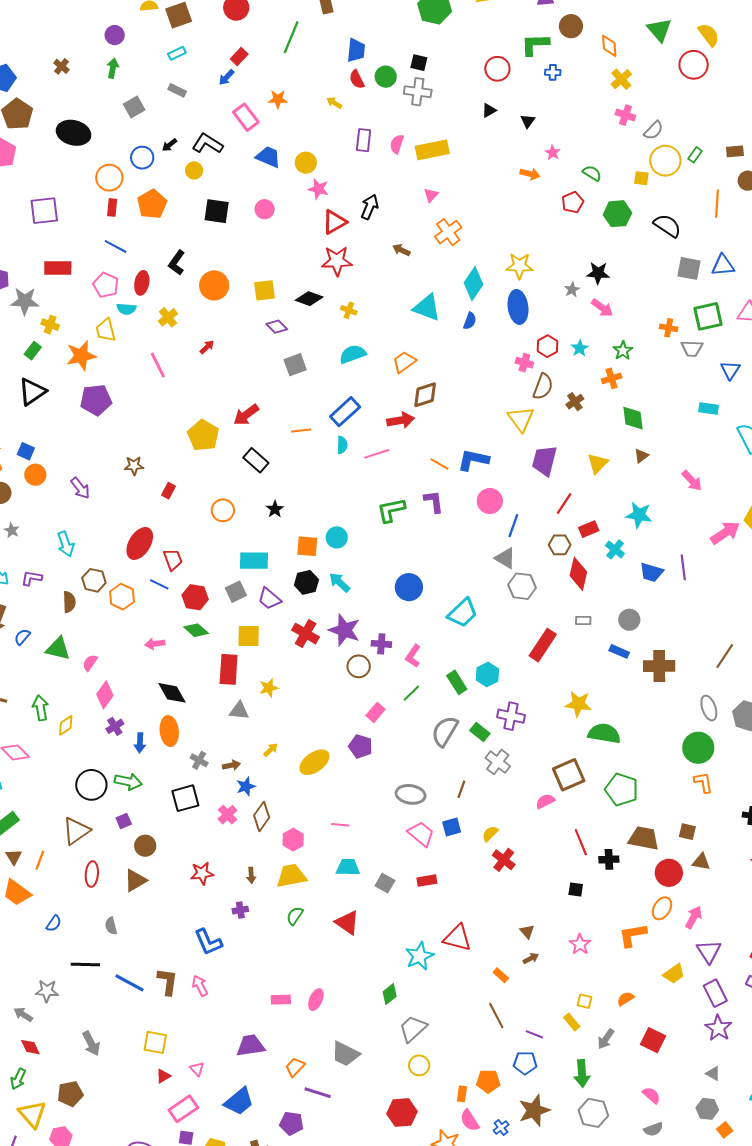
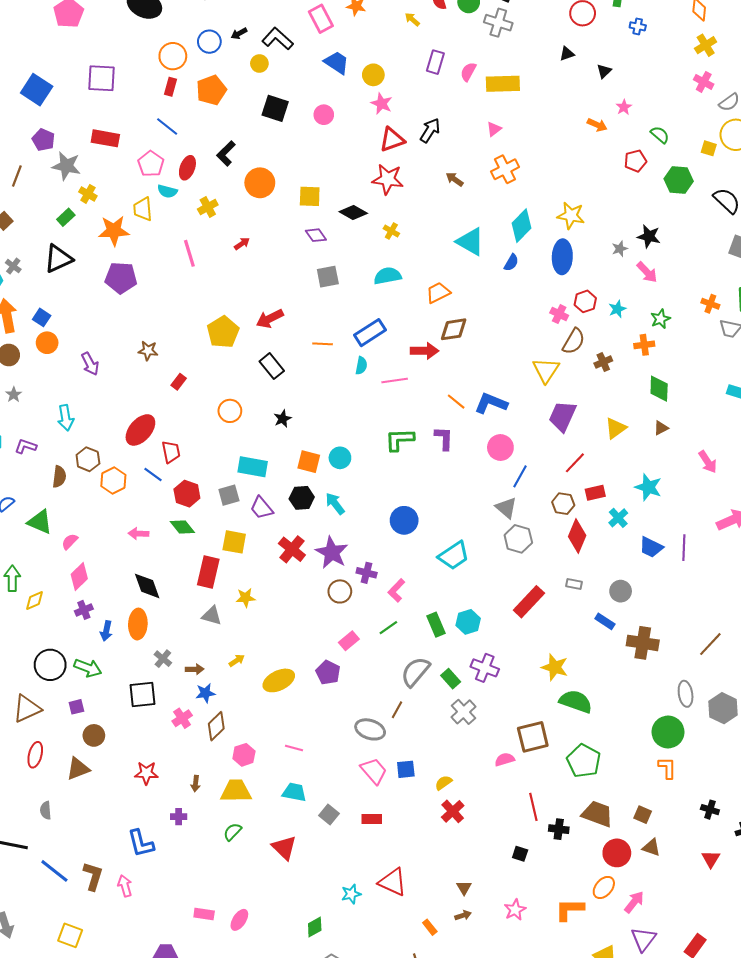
brown line: (461, 789) -> (397, 710), moved
cyan star: (419, 956) -> (351, 894), size x0.7

